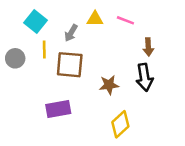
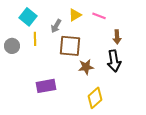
yellow triangle: (95, 19) -> (75, 15), turned -32
brown square: (70, 65) -> (70, 46), moved

